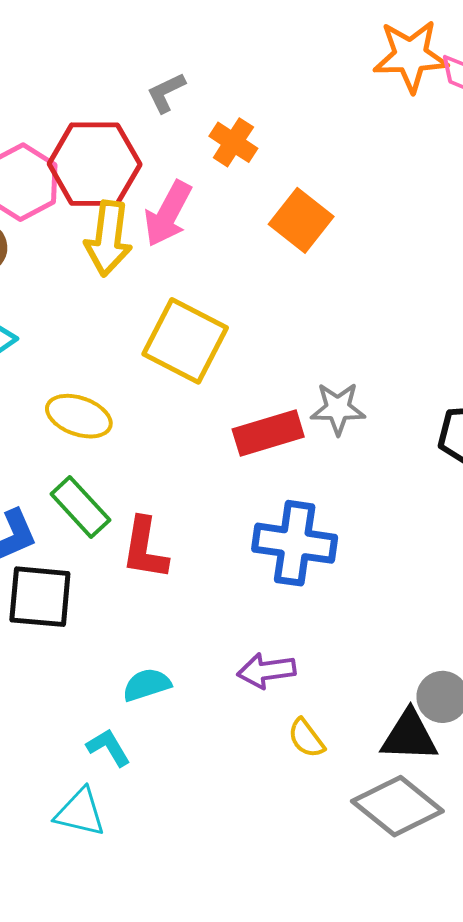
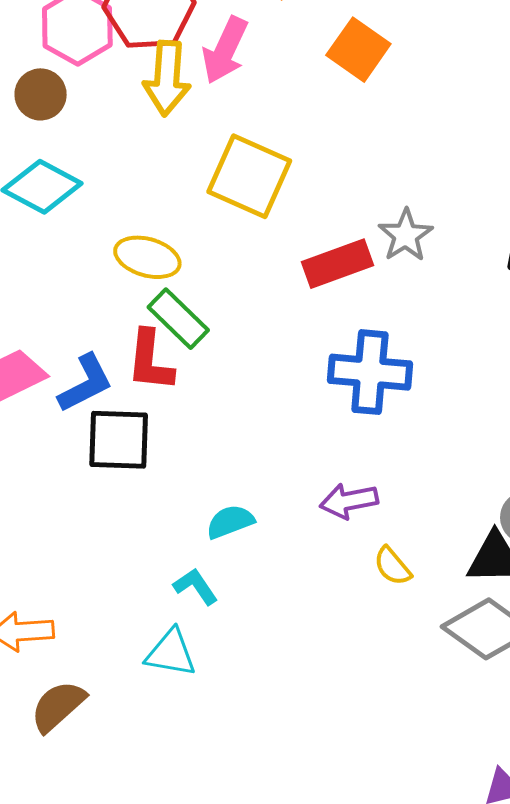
gray star: (338, 409) -> (406, 235), turned -30
green rectangle: (80, 507) -> (178, 319), moved
red L-shape: (145, 548) -> (150, 361), moved

